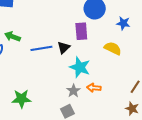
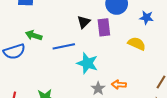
black triangle: (64, 48) -> (84, 22), moved
cyan star: (80, 67) -> (87, 63), moved

